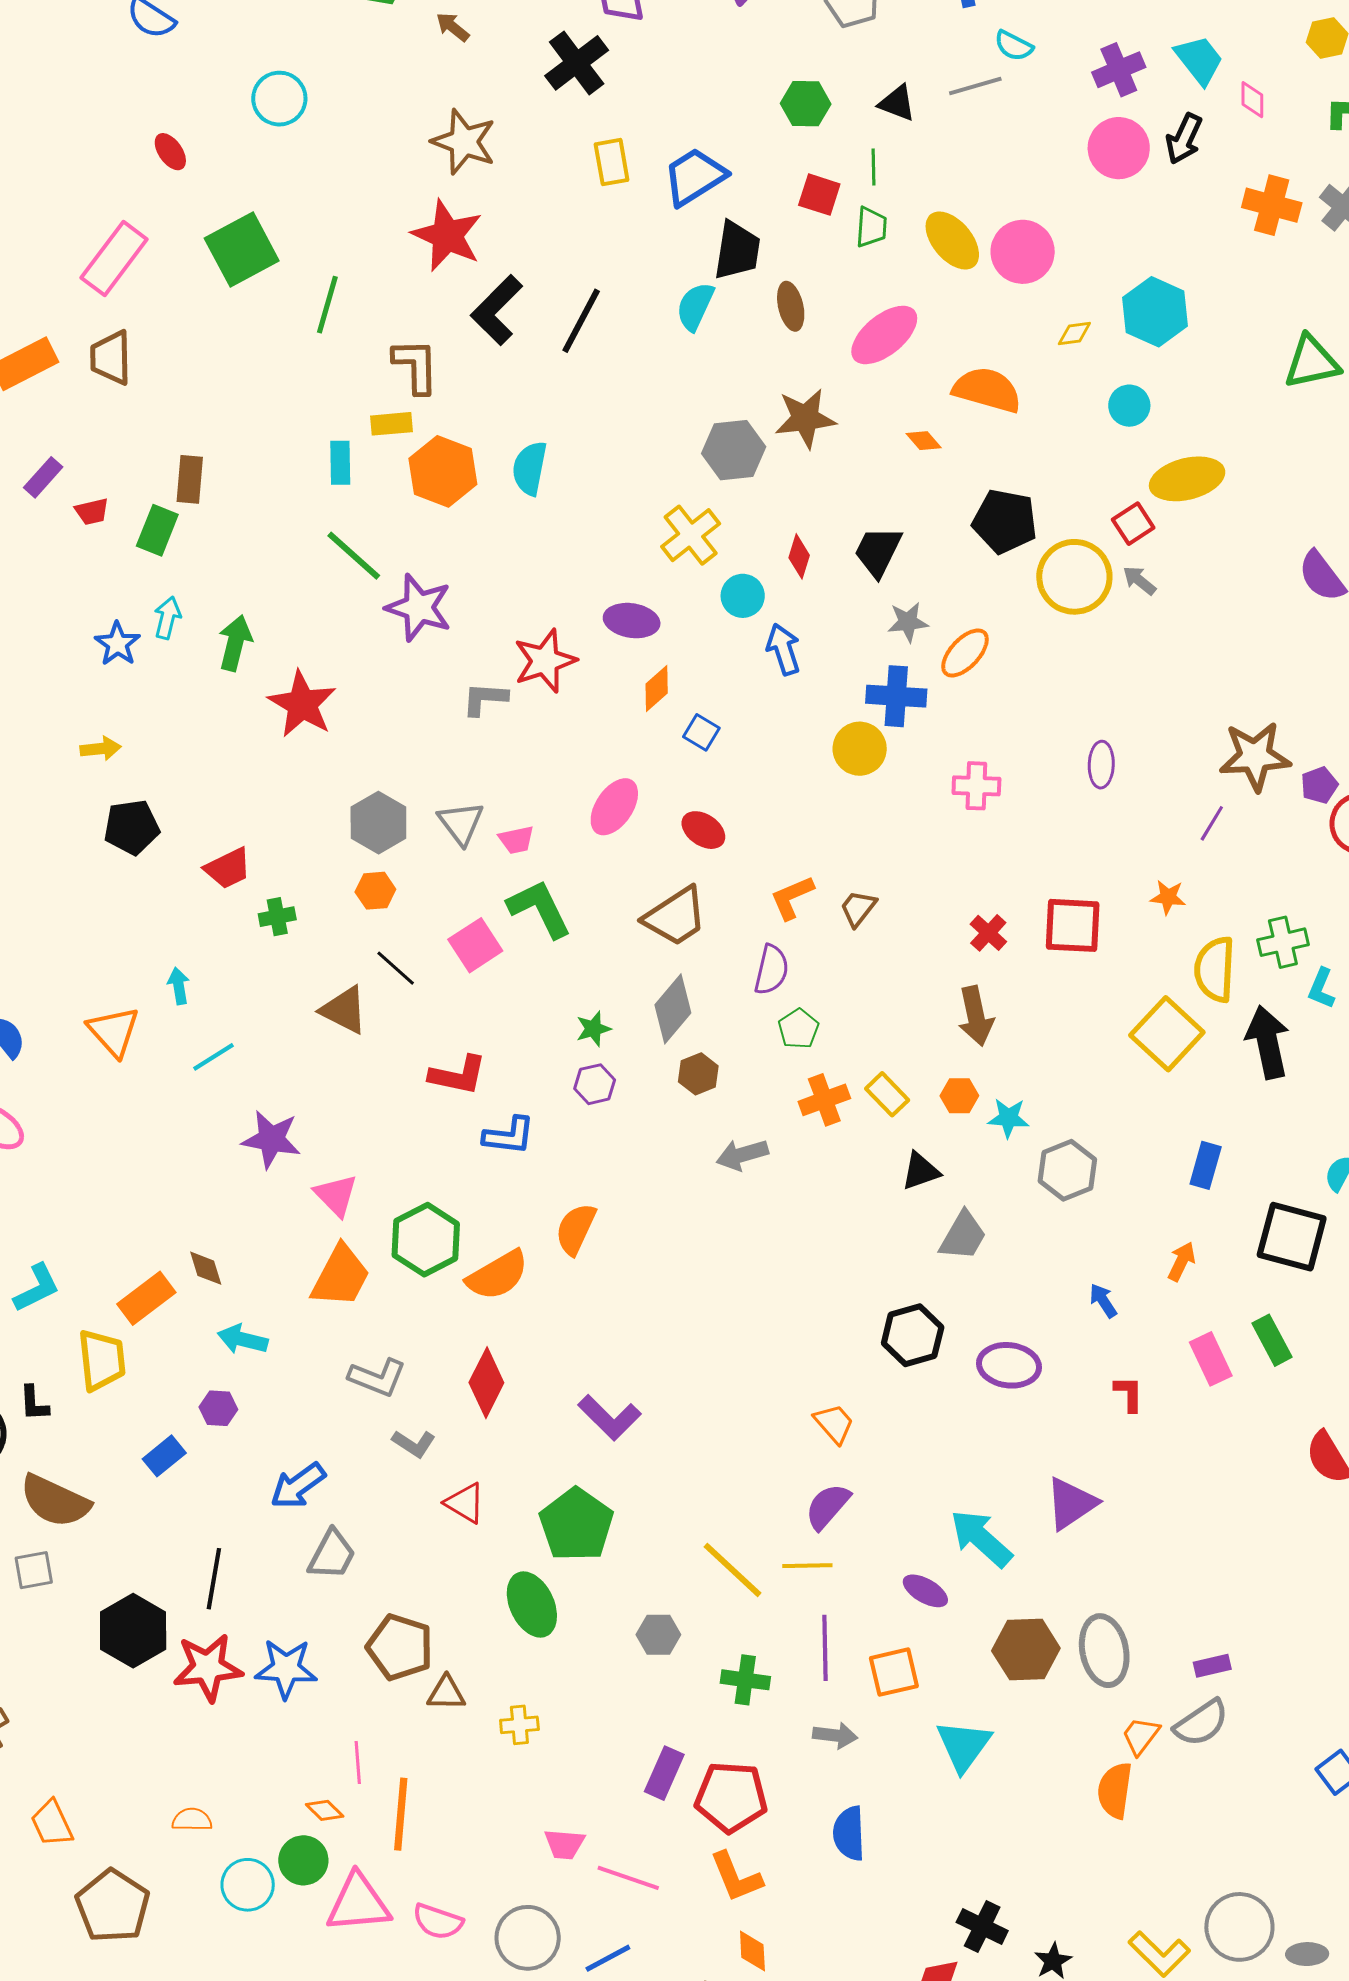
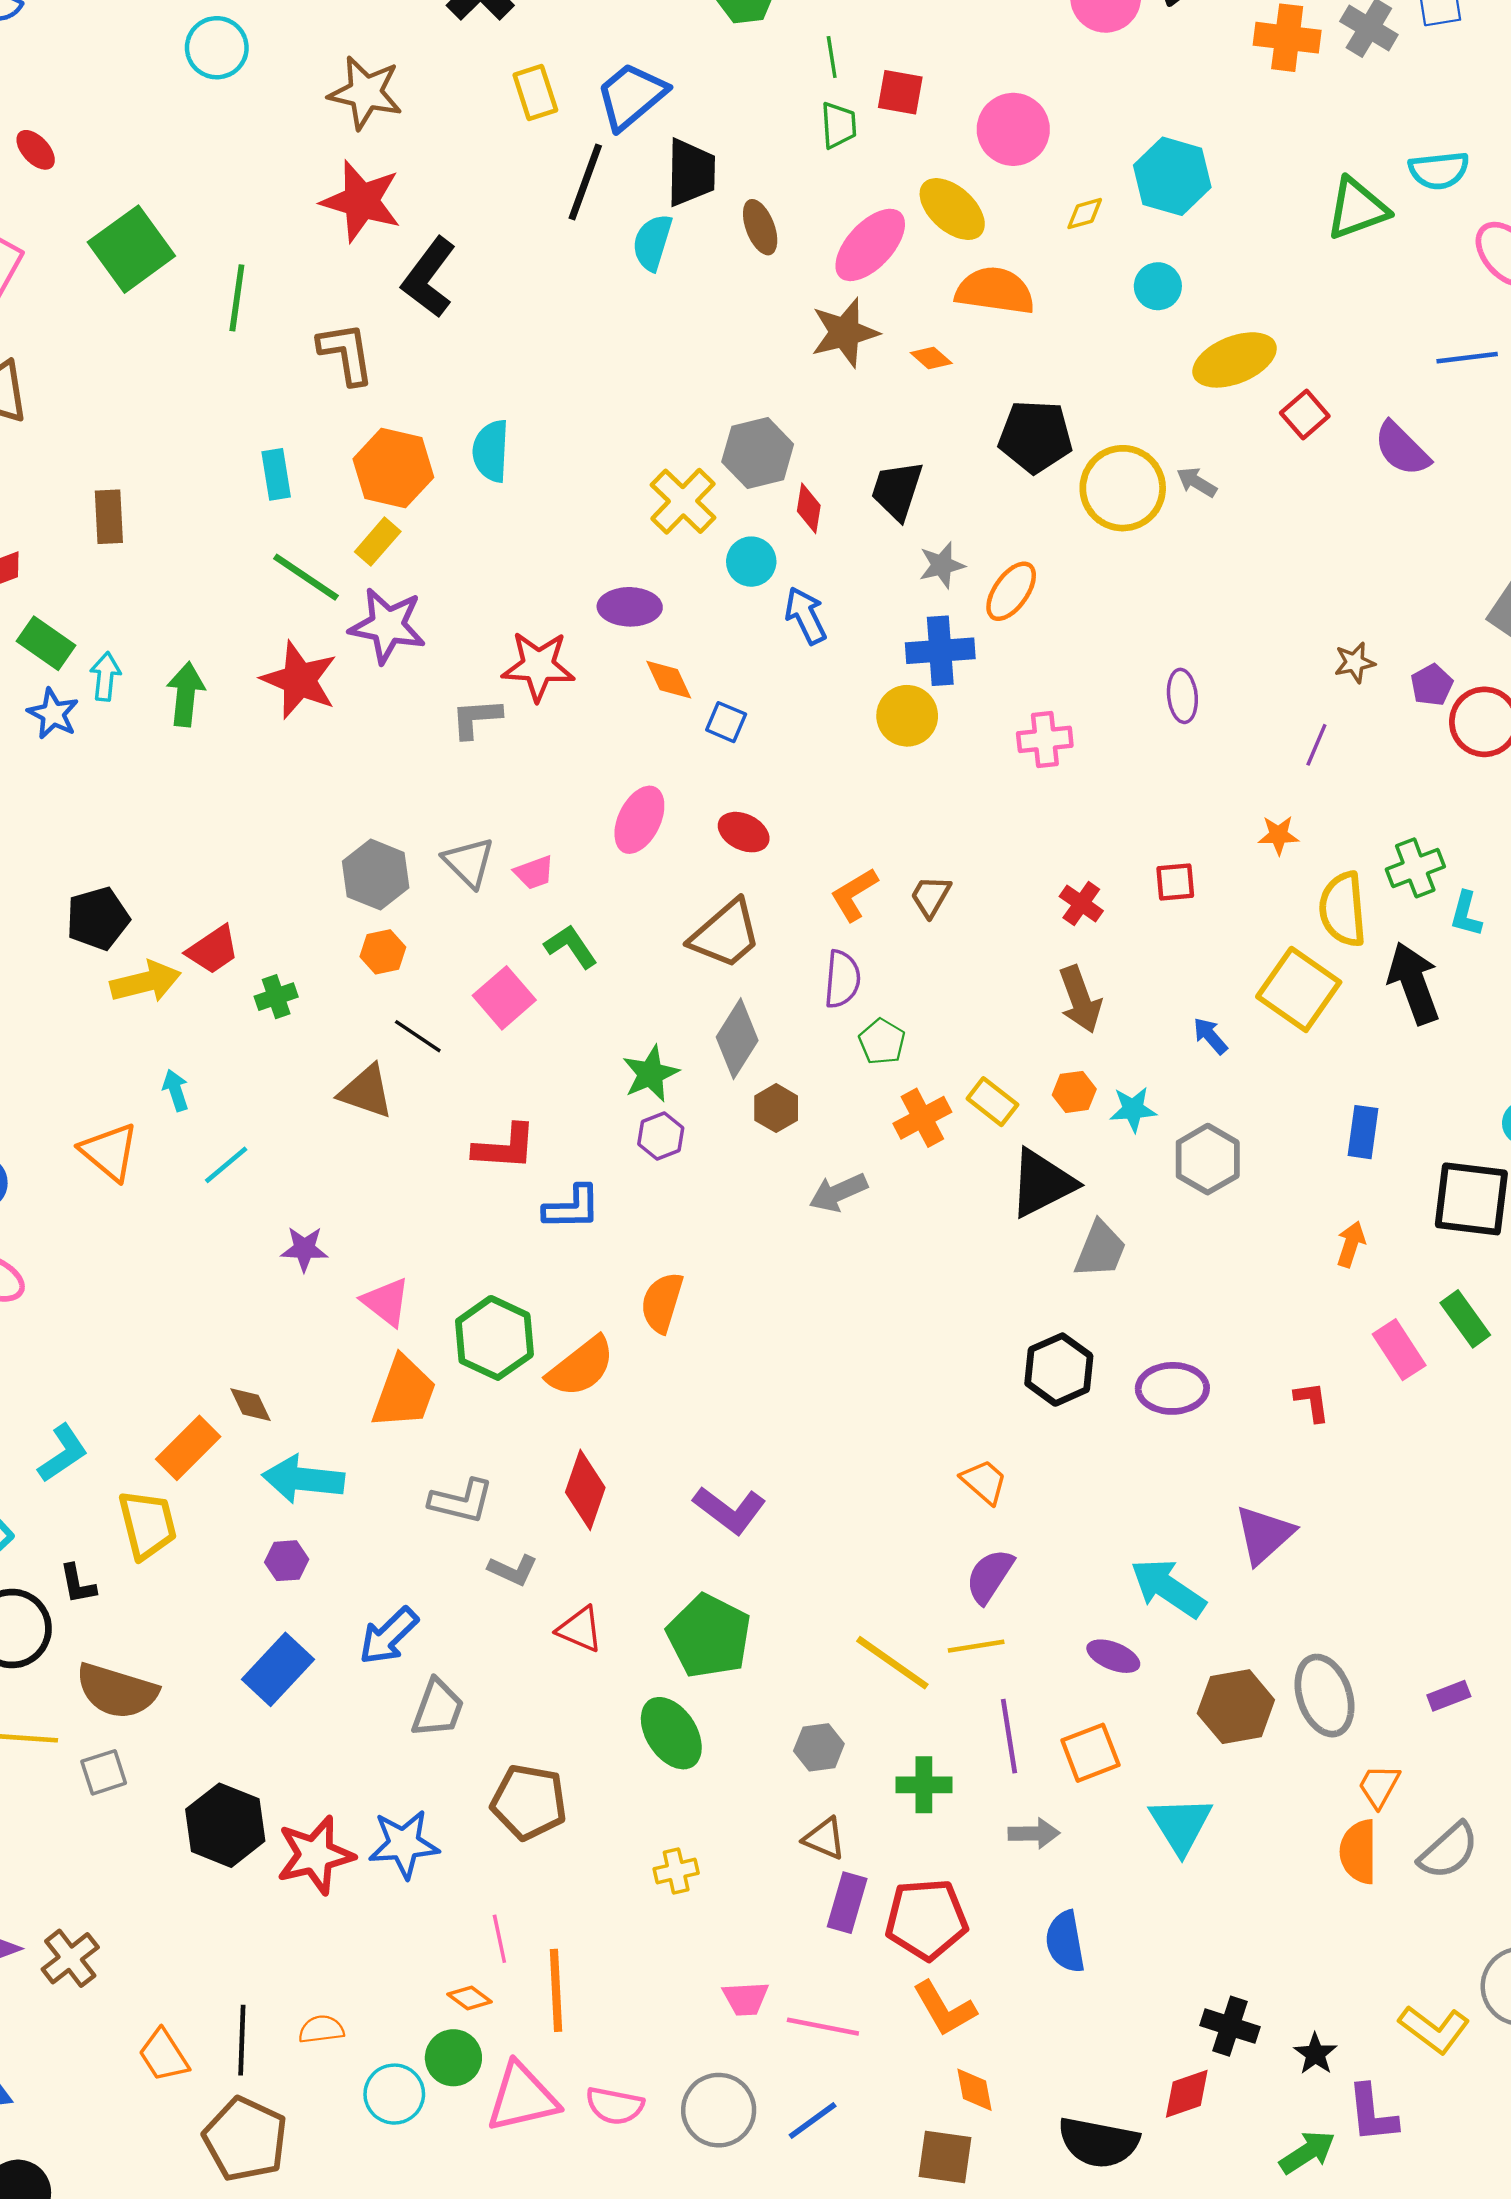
cyan circle: (279, 99) -> (217, 48), moved
red square: (819, 195) -> (900, 92), moved
yellow ellipse: (952, 240) -> (952, 209), moved
black line: (581, 321) -> (585, 182), moved
brown star: (805, 418) -> (845, 333), moved
yellow rectangle: (392, 424) -> (378, 542), moved, turned -36
gray hexagon: (734, 450) -> (758, 453), moved
red square: (1133, 524) -> (1305, 415), moved
green rectangle: (157, 530) -> (46, 643), moved, turned -69
red star: (545, 661) -> (538, 666), turned 30
orange diamond: (657, 688) -> (669, 680), turned -66
red star: (302, 704) -> (299, 680), moved
yellow arrow: (101, 749) -> (146, 982), moved, size x1.5
brown star: (1255, 756) -> (1355, 663), size x0.5
green L-shape: (539, 909) -> (571, 946), size x0.7
red square: (1073, 925) -> (1175, 882), size x0.6
green star: (593, 1029) -> (651, 1074), size x1.4
purple star: (271, 1139) -> (304, 1249), size x0.7
black triangle: (920, 1171) -> (1042, 1183), size x1.6
blue arrow: (1103, 1301) -> (1210, 1036), moved
cyan arrow: (243, 1339) -> (303, 1479), size x1.4
blue rectangle: (164, 1456) -> (278, 1669), moved, size x1.5
black line: (214, 1579) -> (242, 2040), moved
brown triangle: (446, 1693) -> (824, 1838), moved, turned 30
gray semicircle: (1201, 1723) -> (1449, 1851), moved

